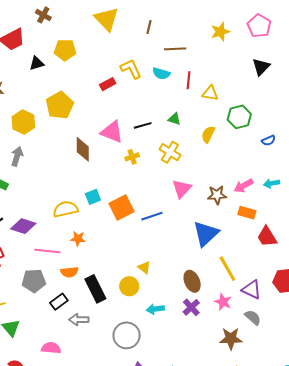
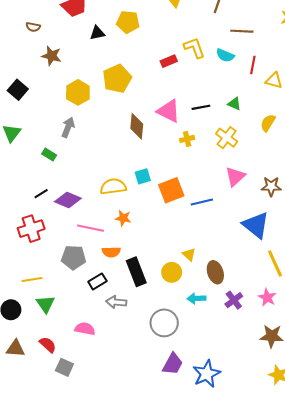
blue triangle: (206, 234) -> (256, 225), turned -44
brown ellipse: (192, 281) -> (215, 272), moved

